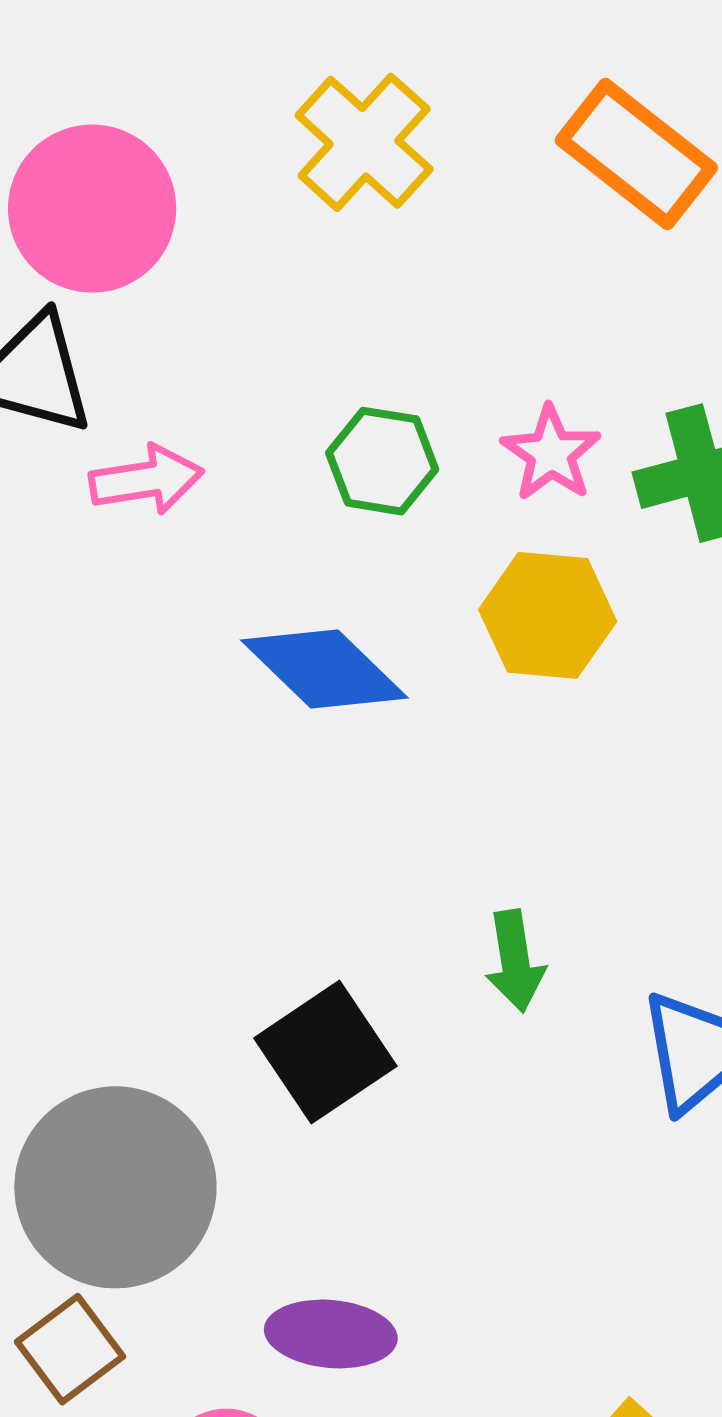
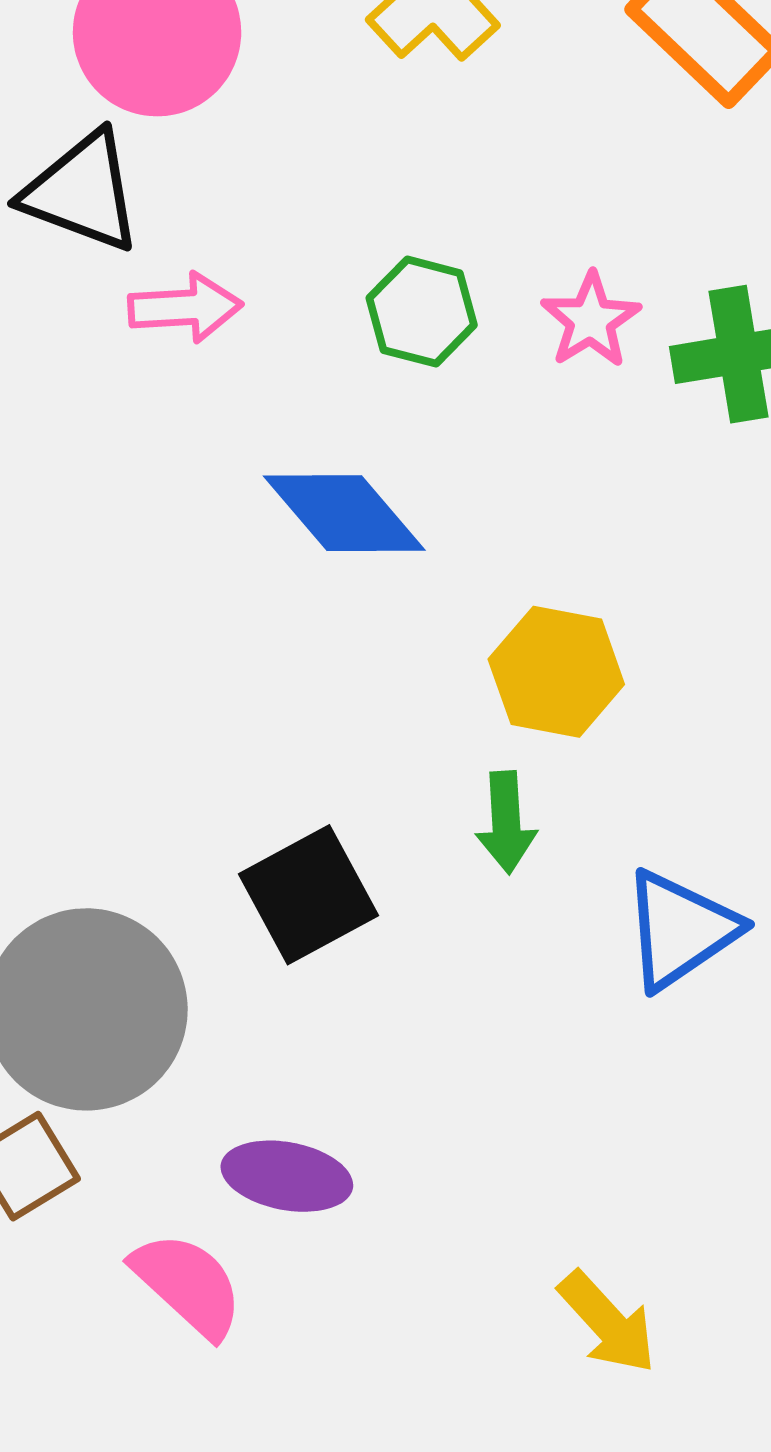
yellow hexagon: (548, 615) -> (556, 672), moved

